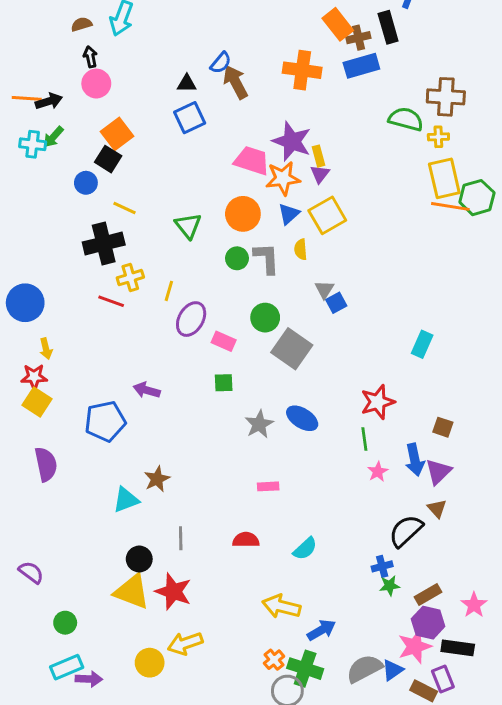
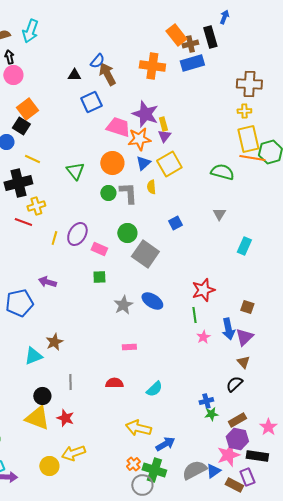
blue square: (190, 118) -> (91, 102), moved
green semicircle: (406, 119) -> (222, 172), moved
gray triangle: (324, 289) -> (219, 214), moved
yellow line: (169, 291) -> (54, 238), moved
cyan rectangle: (422, 344) -> (244, 246), moved
black semicircle: (406, 531) -> (234, 384), moved, size x0.7
red star: (173, 592) -> (65, 418), size x0.7

